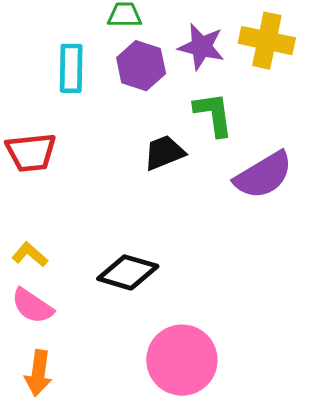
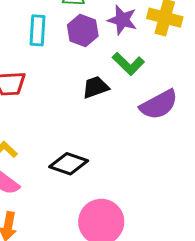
green L-shape: (214, 114) -> (128, 64), turned 140

